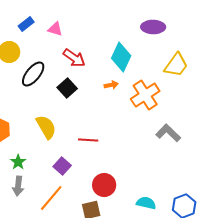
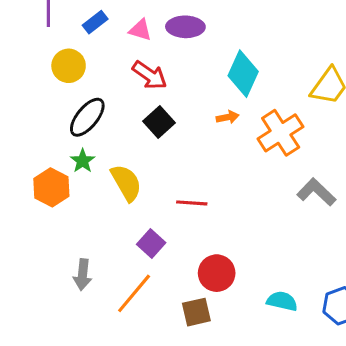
purple ellipse: (153, 27) -> (185, 27), moved
red arrow: (74, 58) -> (150, 75), moved
black ellipse: (33, 74) -> (87, 117), moved
green star: (18, 162) -> (83, 161), moved

